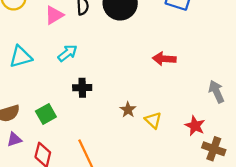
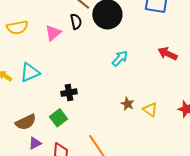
cyan arrow: (68, 53) -> (120, 58), moved
red arrow: (164, 59) -> (168, 54), moved, turned 30
black cross: (82, 88) -> (69, 93), moved

